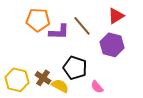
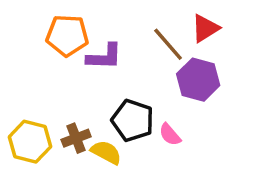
brown line: (82, 26) -> (168, 44), moved
brown cross: (43, 78) -> (76, 138), turned 35
pink semicircle: (97, 87) -> (170, 135), moved

